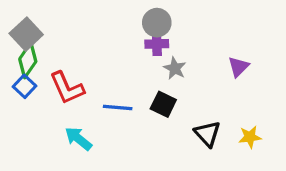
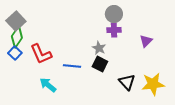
gray circle: (157, 23) -> (114, 14), moved
purple cross: (157, 44) -> (114, 30), moved
gray star: (175, 68) -> (99, 48), moved
yellow star: (250, 137) -> (153, 84), size x1.6

